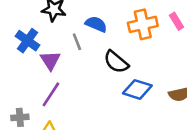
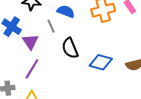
black semicircle: (116, 62) -> (70, 48), moved, turned 30

